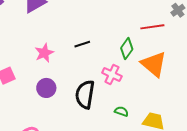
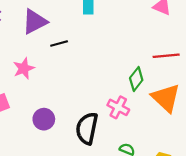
black line: (82, 44) -> (59, 43), moved
pink star: (44, 53) -> (24, 68), moved

